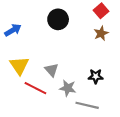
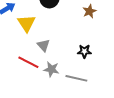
yellow triangle: (19, 66) -> (26, 23), moved
gray star: (68, 88) -> (51, 69), moved

